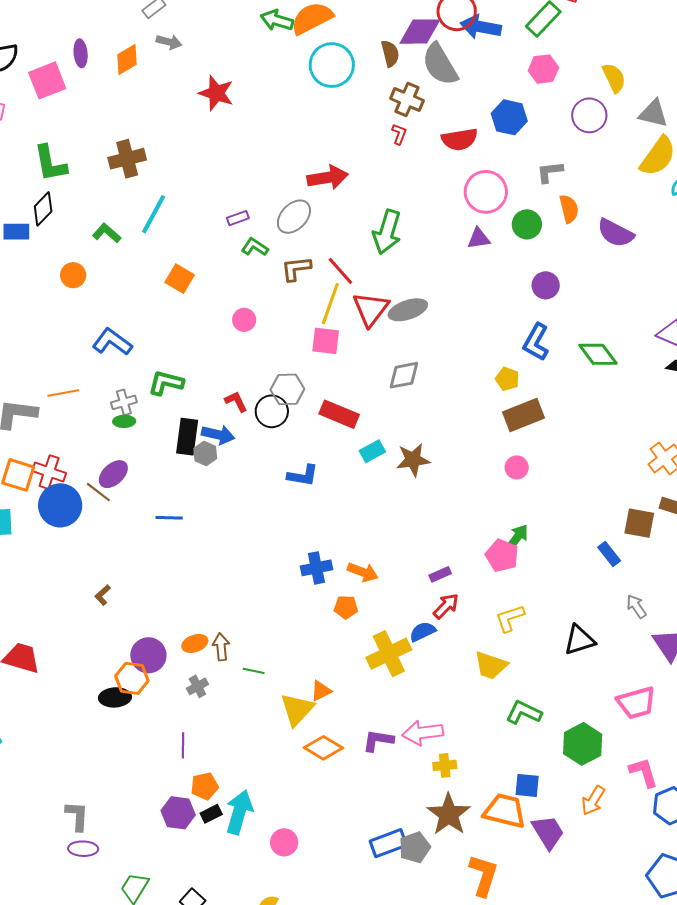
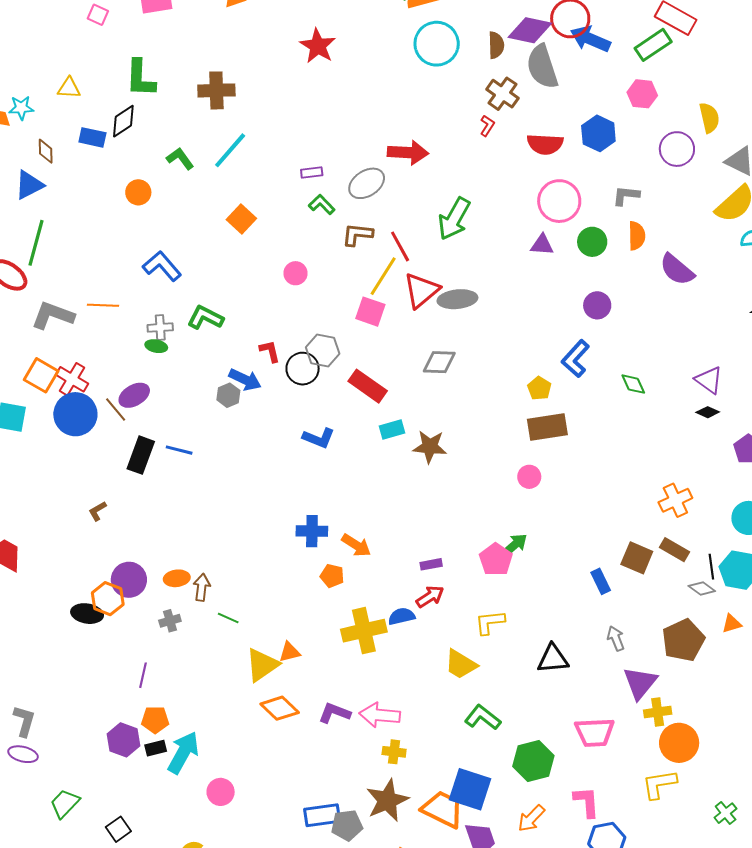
green diamond: (598, 354) -> (633, 384), size x0.7
black rectangle: (187, 437) -> (141, 455), moved
blue square: (527, 785) -> (470, 789), size x1.6

